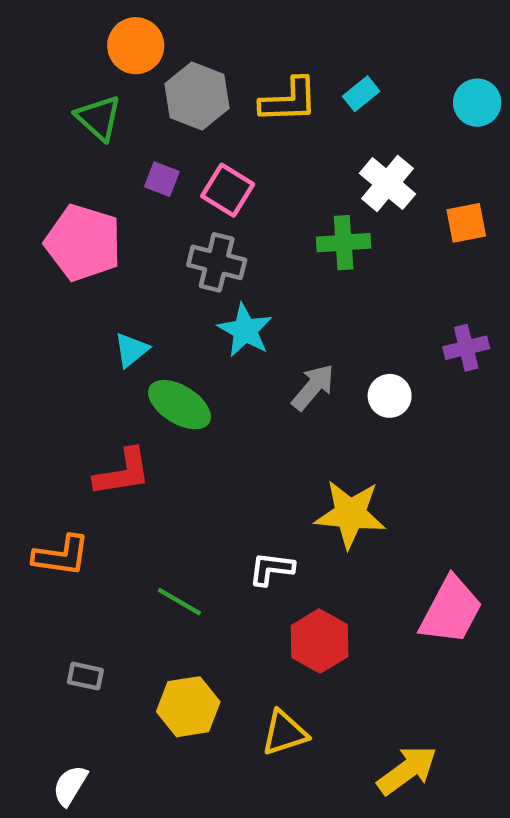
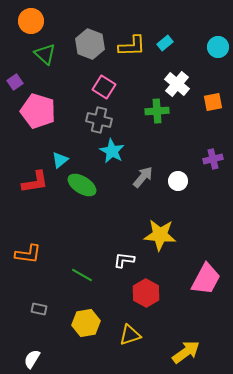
orange circle: (136, 46) -> (31, 21), moved
purple square: (162, 179) -> (15, 82), moved, turned 35
red L-shape: (123, 472) -> (35, 182), moved

